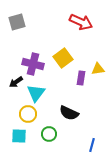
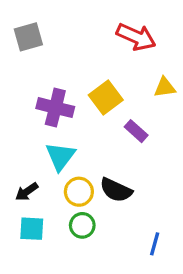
yellow triangle: (98, 69) -> (165, 87), moved
purple rectangle: (81, 78) -> (136, 131), turned -56
black arrow: (16, 82) -> (27, 192), moved
yellow circle: (28, 114) -> (79, 192), moved

